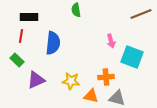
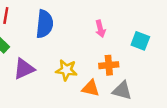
pink arrow: (111, 41) -> (100, 29), moved
cyan square: (132, 57) -> (140, 41), size x0.7

